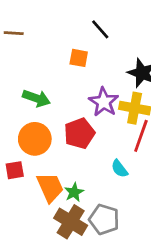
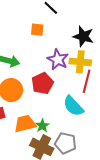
cyan semicircle: (120, 169) -> (73, 106), size x1.6
orange trapezoid: (50, 187) -> (25, 124), turned -75

